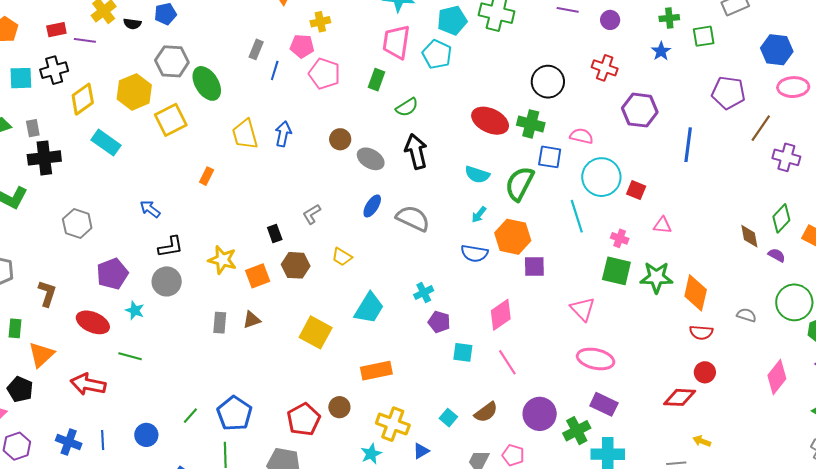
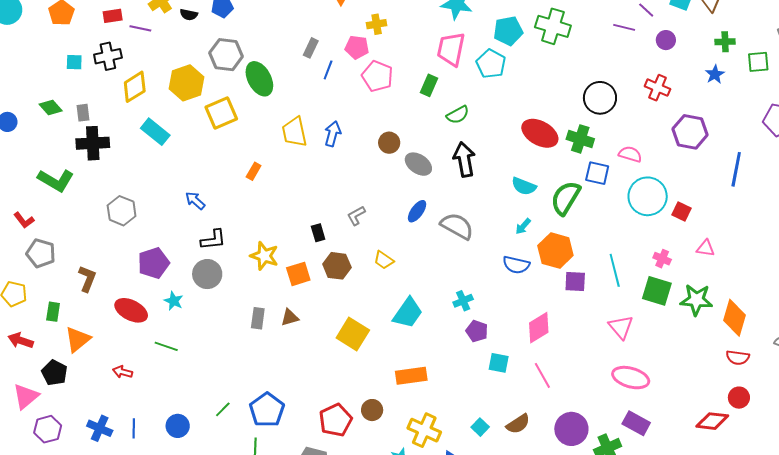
cyan square: (21, 78) -> (74, 62), size x0.7
cyan line: (577, 216) -> (615, 270), moved
red arrow: (88, 384) -> (123, 372), size x0.6

